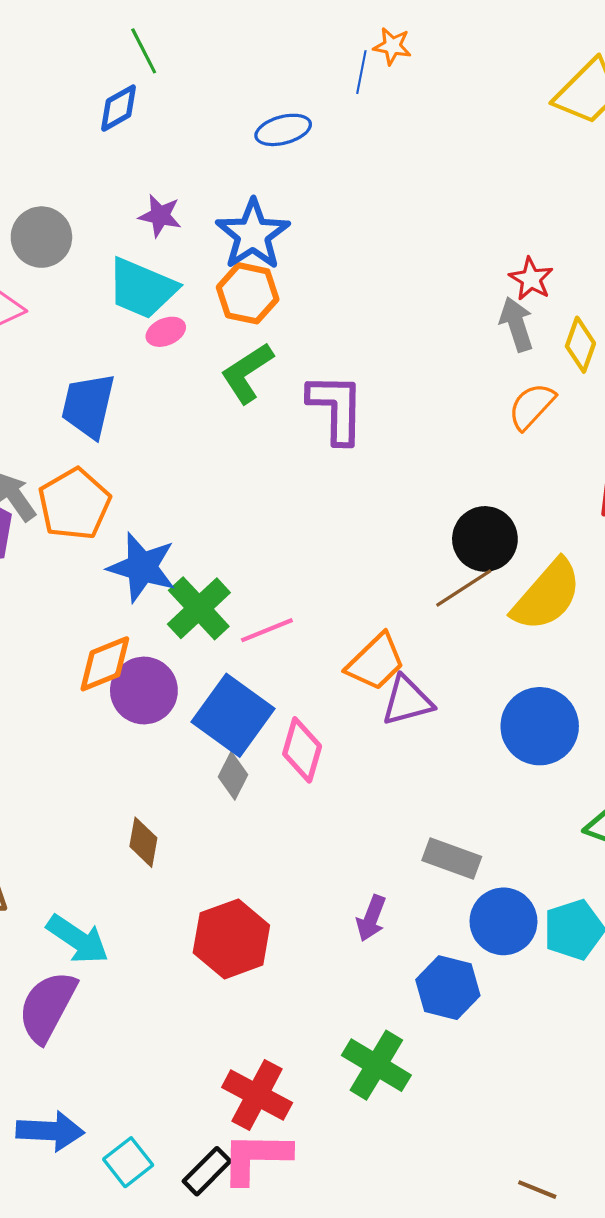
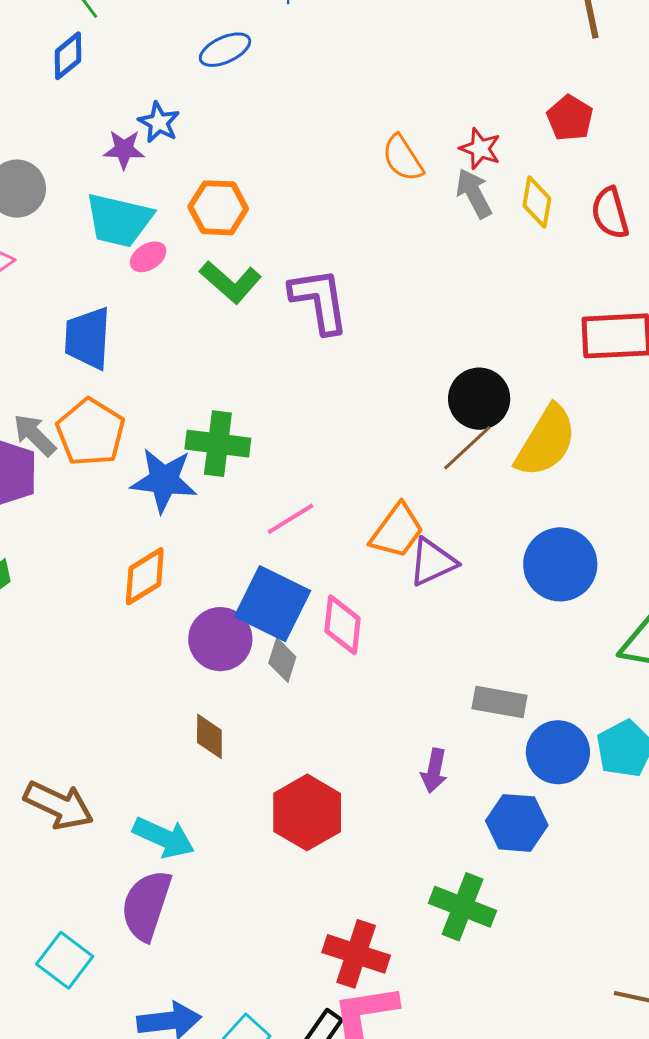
blue star: (253, 234) -> (159, 122), moved, size x0.6
green L-shape: (247, 373) -> (230, 282), turned -96
orange semicircle: (532, 406) -> (403, 158), moved, turned -66
green cross: (199, 608) -> (218, 444), moved, turned -30
purple circle: (144, 691) -> (220, 639), moved

